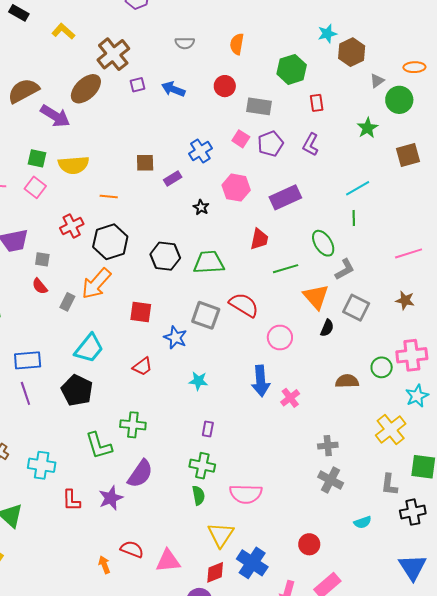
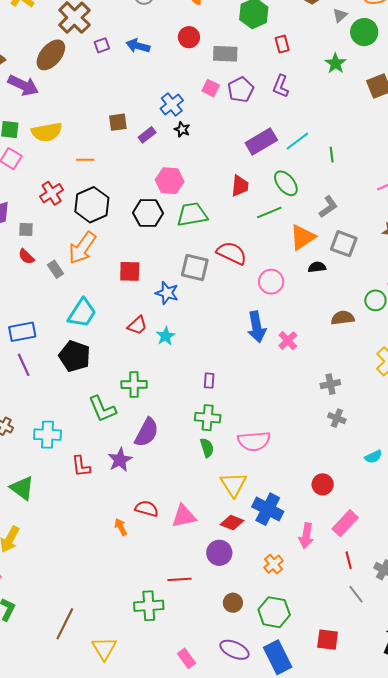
pink hexagon: (236, 188) -> (170, 181), moved
cyan line: (358, 188) -> (297, 141), moved
black star: (201, 207) -> (182, 129), moved
green ellipse: (323, 243) -> (286, 183), moved
orange triangle: (316, 297) -> (303, 237), turned 44
gray rectangle: (67, 302) -> (56, 269), turned -54
black semicircle: (327, 328) -> (317, 267), turned -114
cyan star: (198, 381) -> (166, 336), moved, turned -30
gray cross: (331, 480) -> (337, 418), size x0.7
red diamond: (215, 572) -> (232, 523), turned 50

